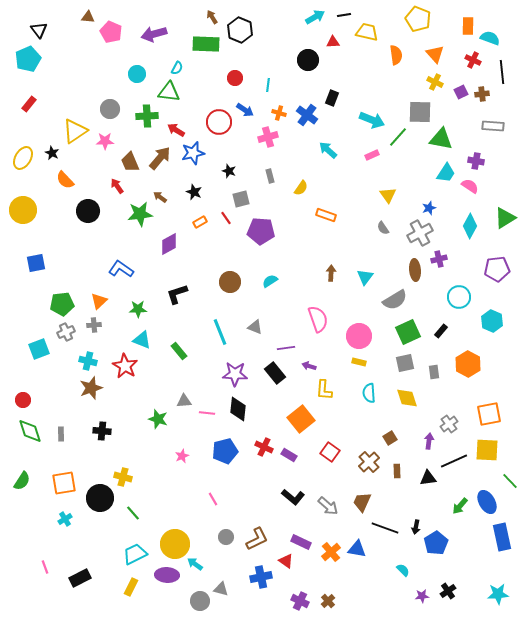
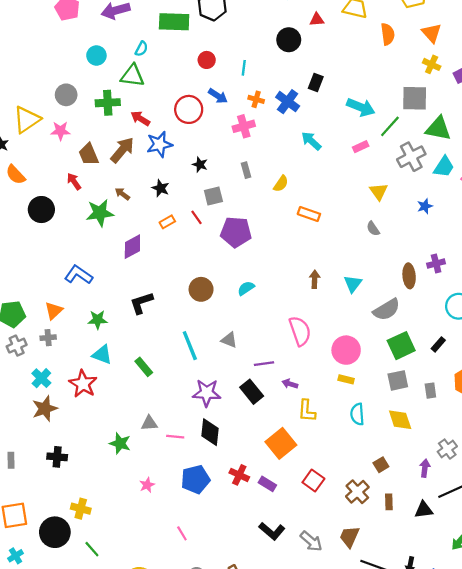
gray cross: (420, 233) -> (411, 157), moved
cyan cross: (88, 361) -> (41, 378), turned 30

